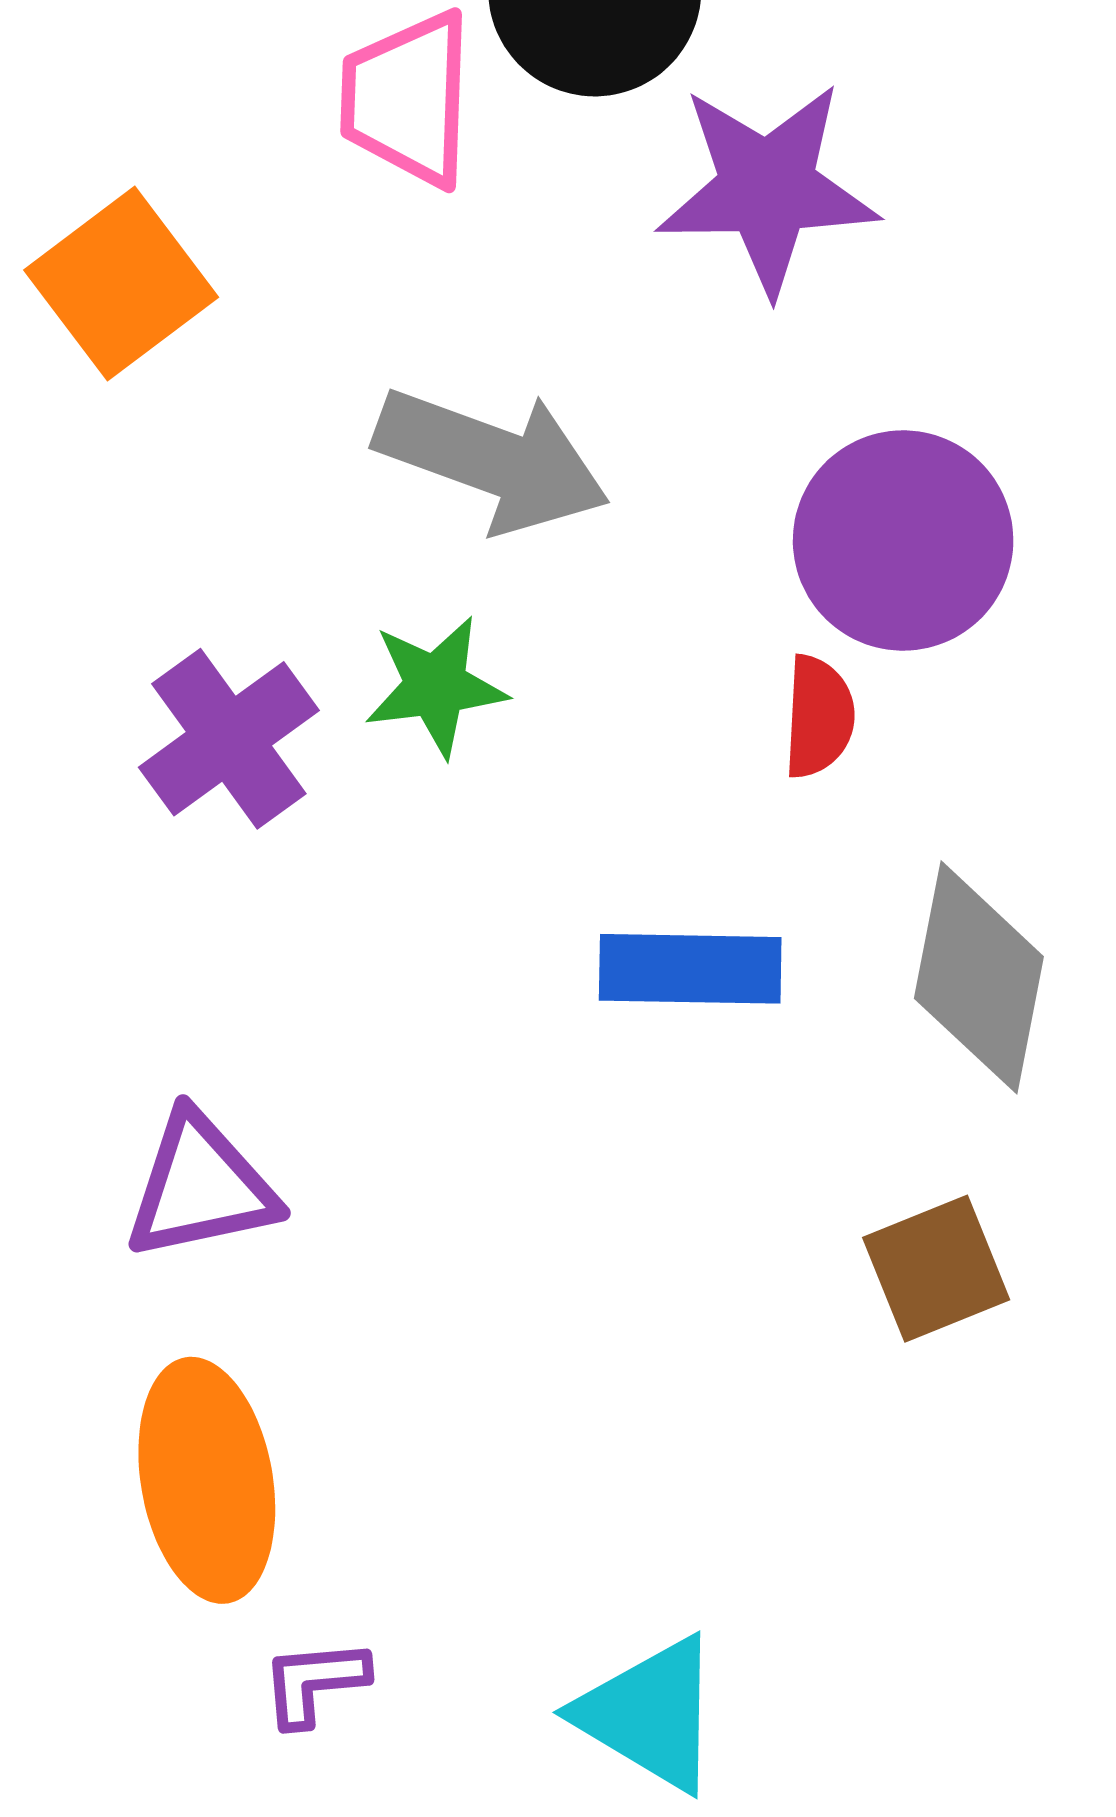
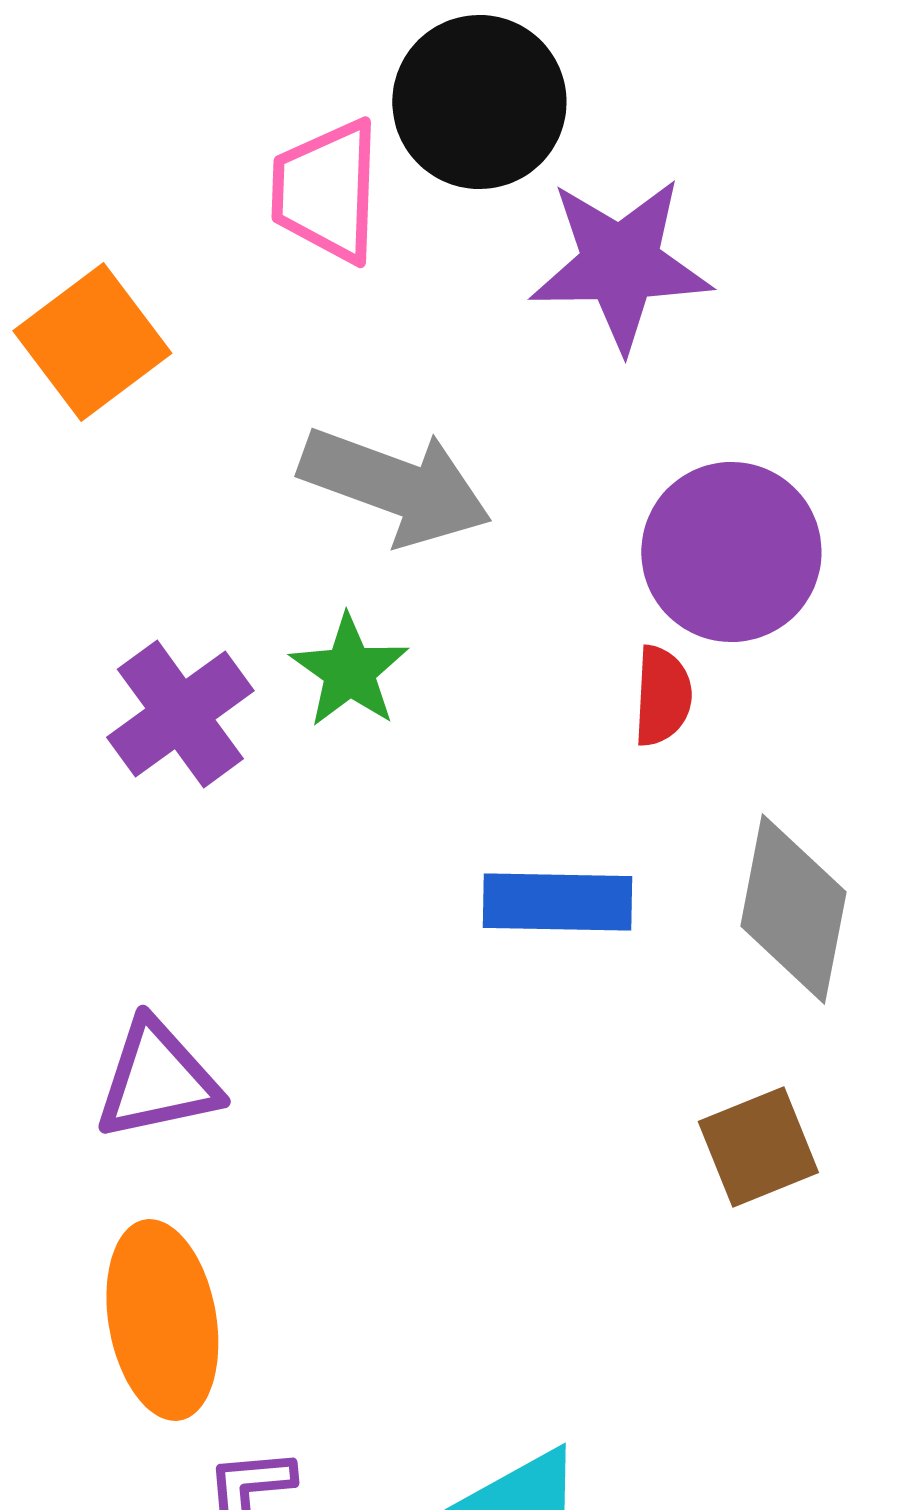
green star: (436, 686) -> (349, 671), turned -30

